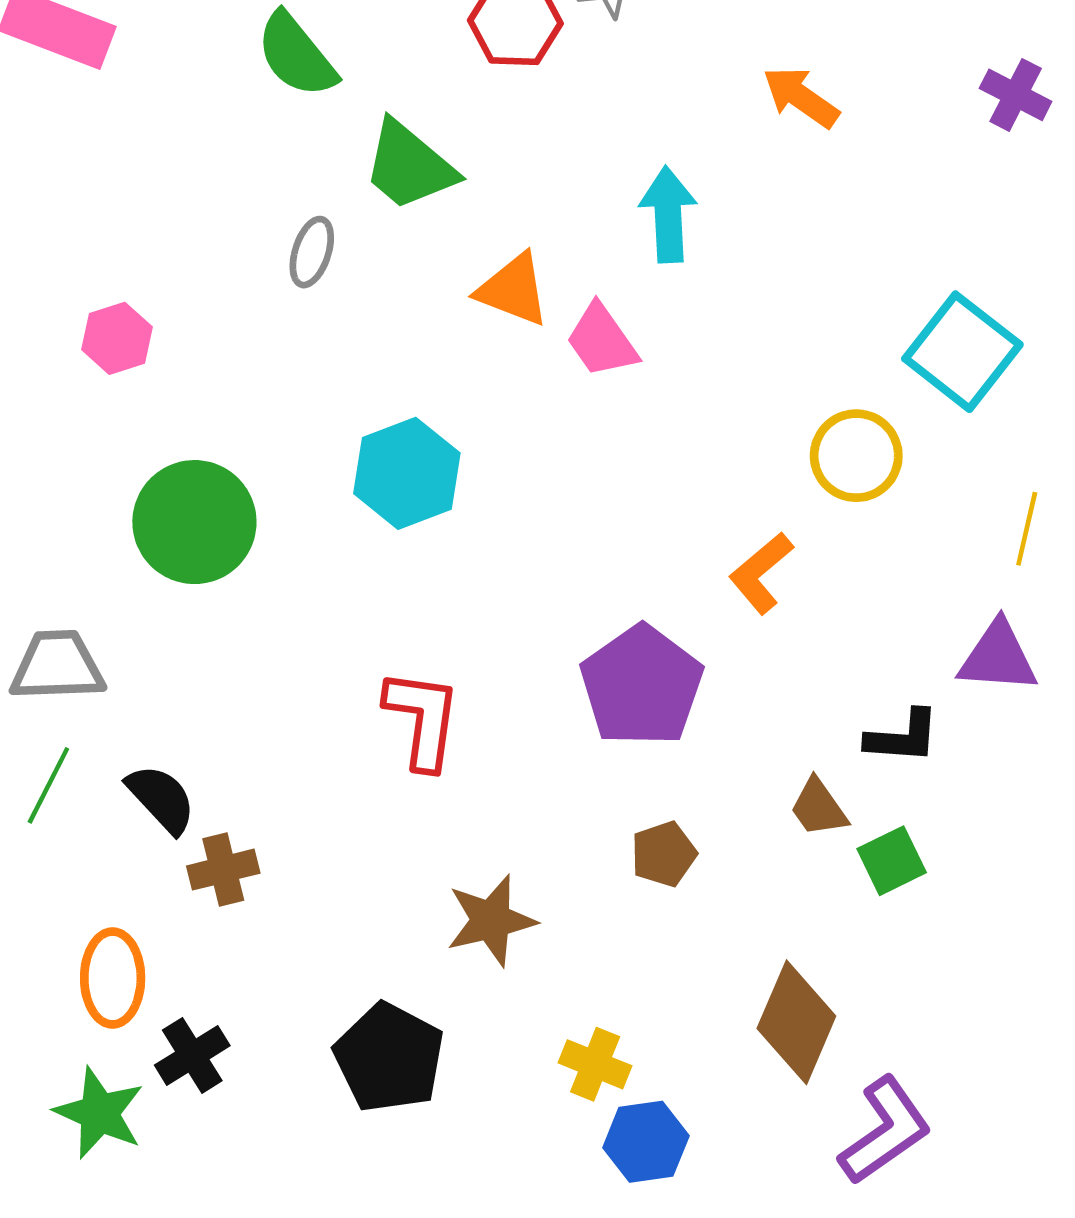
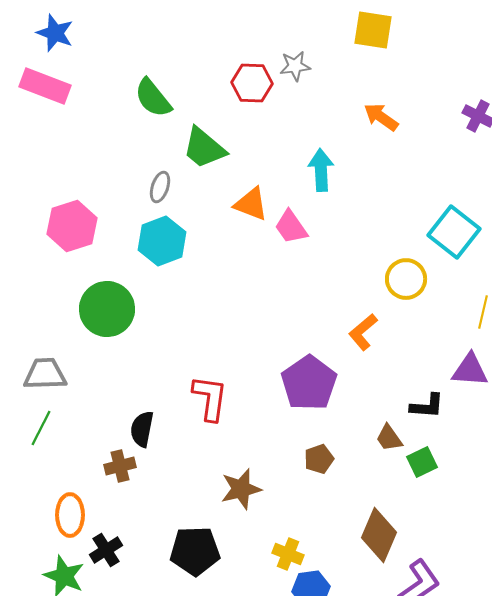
pink hexagon: (117, 338) -> (72, 226), size x1.6
cyan hexagon: (407, 473) -> (162, 241), moved
black semicircle: (161, 799) -> (142, 429), moved, turned -126
black pentagon: (389, 1058) -> (195, 551), turned -30

